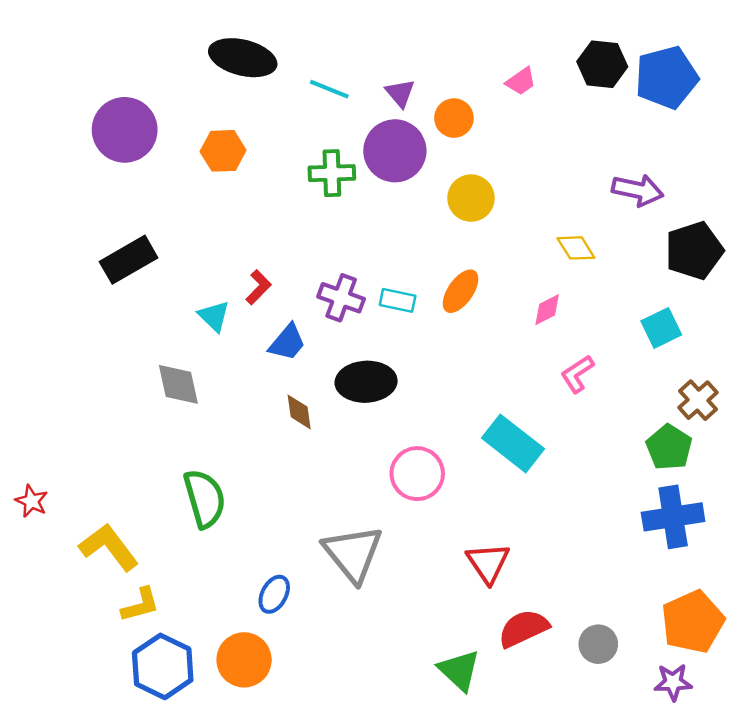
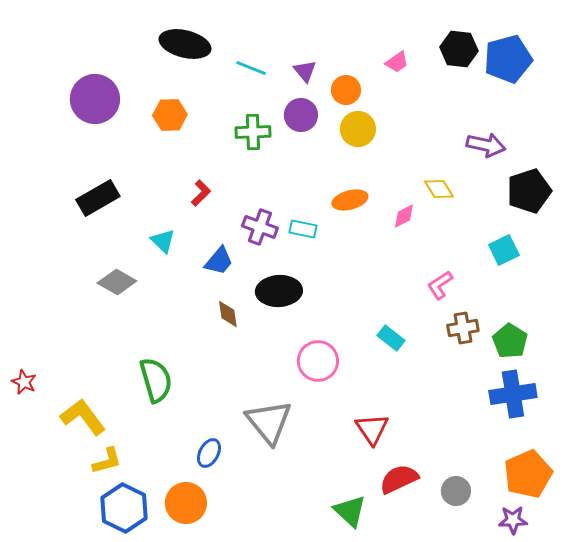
purple circle: (395, 151) -> (301, 115), size x0.7
yellow circle: (471, 198) -> (358, 129), moved
red L-shape: (258, 287) -> (201, 193), moved
orange ellipse: (461, 291) -> (350, 200), moved, turned 40
pink diamond: (547, 310) -> (404, 216), moved
gray diamond: (178, 384) -> (117, 282), moved, turned -48
brown cross: (698, 400) -> (463, 328), moved, turned 32
cyan rectangle: (513, 443) -> (391, 338), size x0.6

